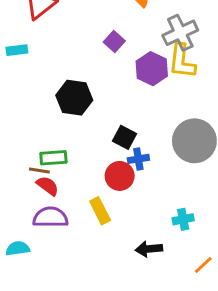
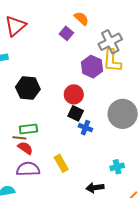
purple square: (114, 41) -> (66, 33), moved
black hexagon: (74, 98) -> (28, 88), moved
blue cross: (138, 159) -> (85, 128), turned 32
red circle: (120, 176) -> (74, 94), moved

